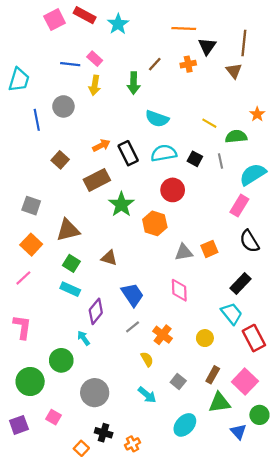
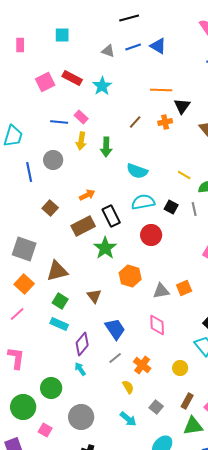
green arrow: (134, 83) -> (106, 147), moved
black rectangle: (128, 153) -> (111, 216), moved
gray square: (31, 206) -> (24, 249), size x1.4
orange hexagon: (155, 223) -> (130, 276), moved
brown triangle: (109, 258) -> (94, 296), turned 35
cyan arrow: (84, 338) -> (80, 369), moved
pink square: (53, 417) -> (45, 430), moved

